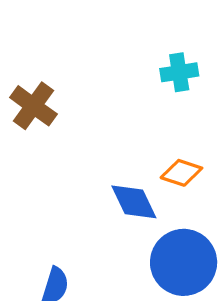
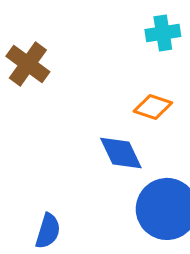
orange diamond: (181, 173) -> (153, 107), moved

